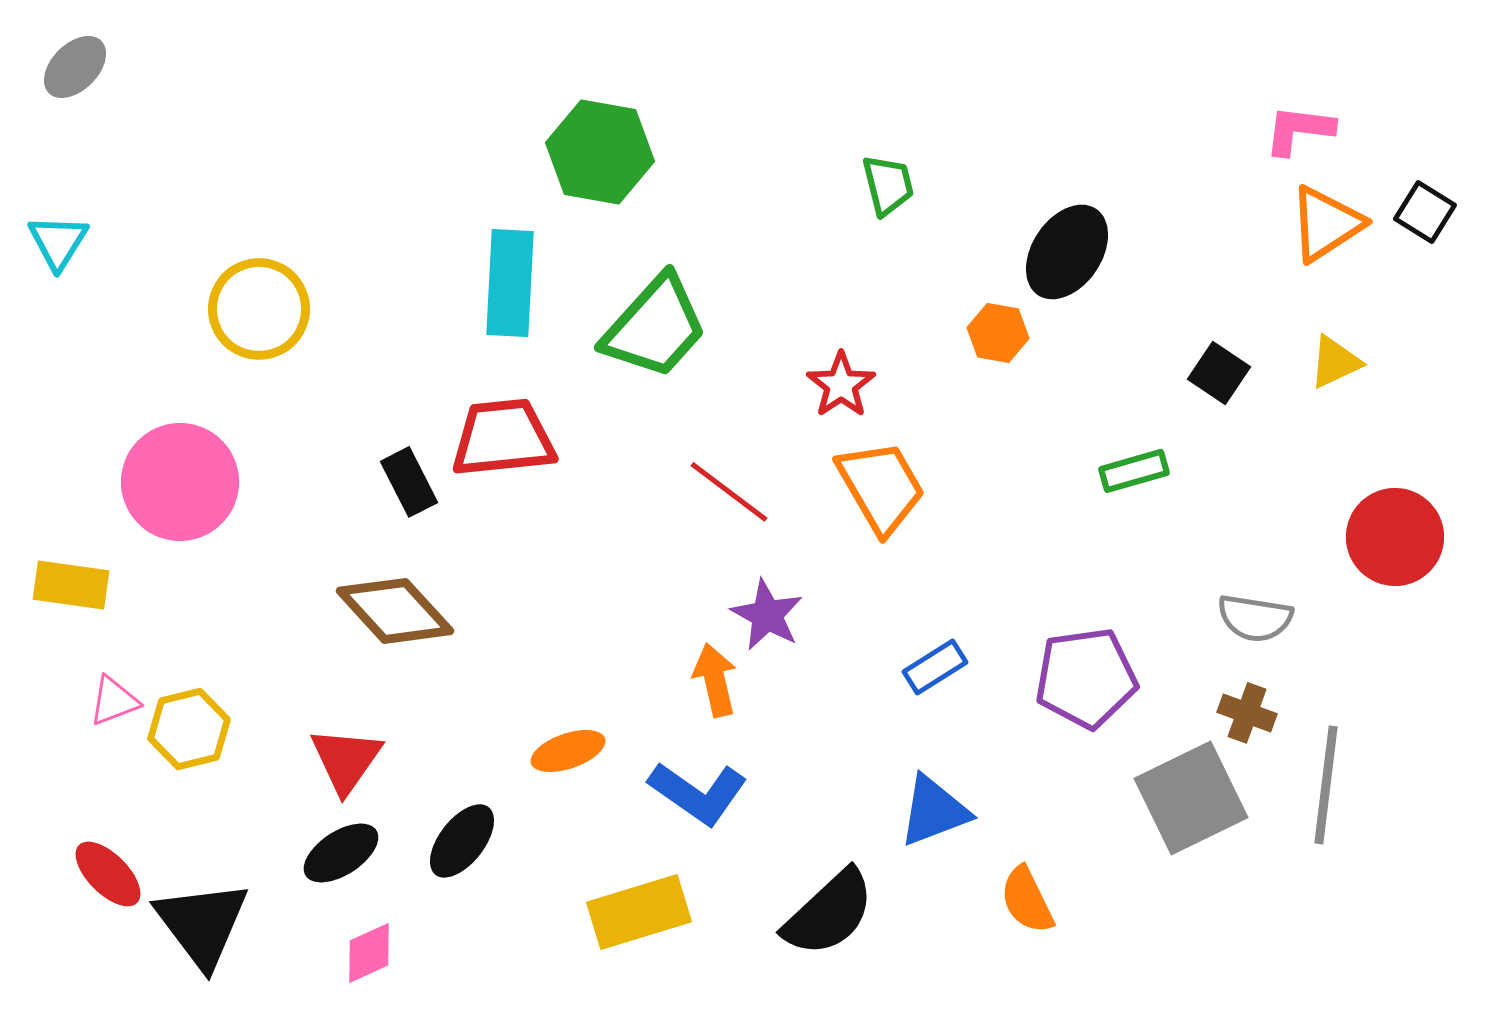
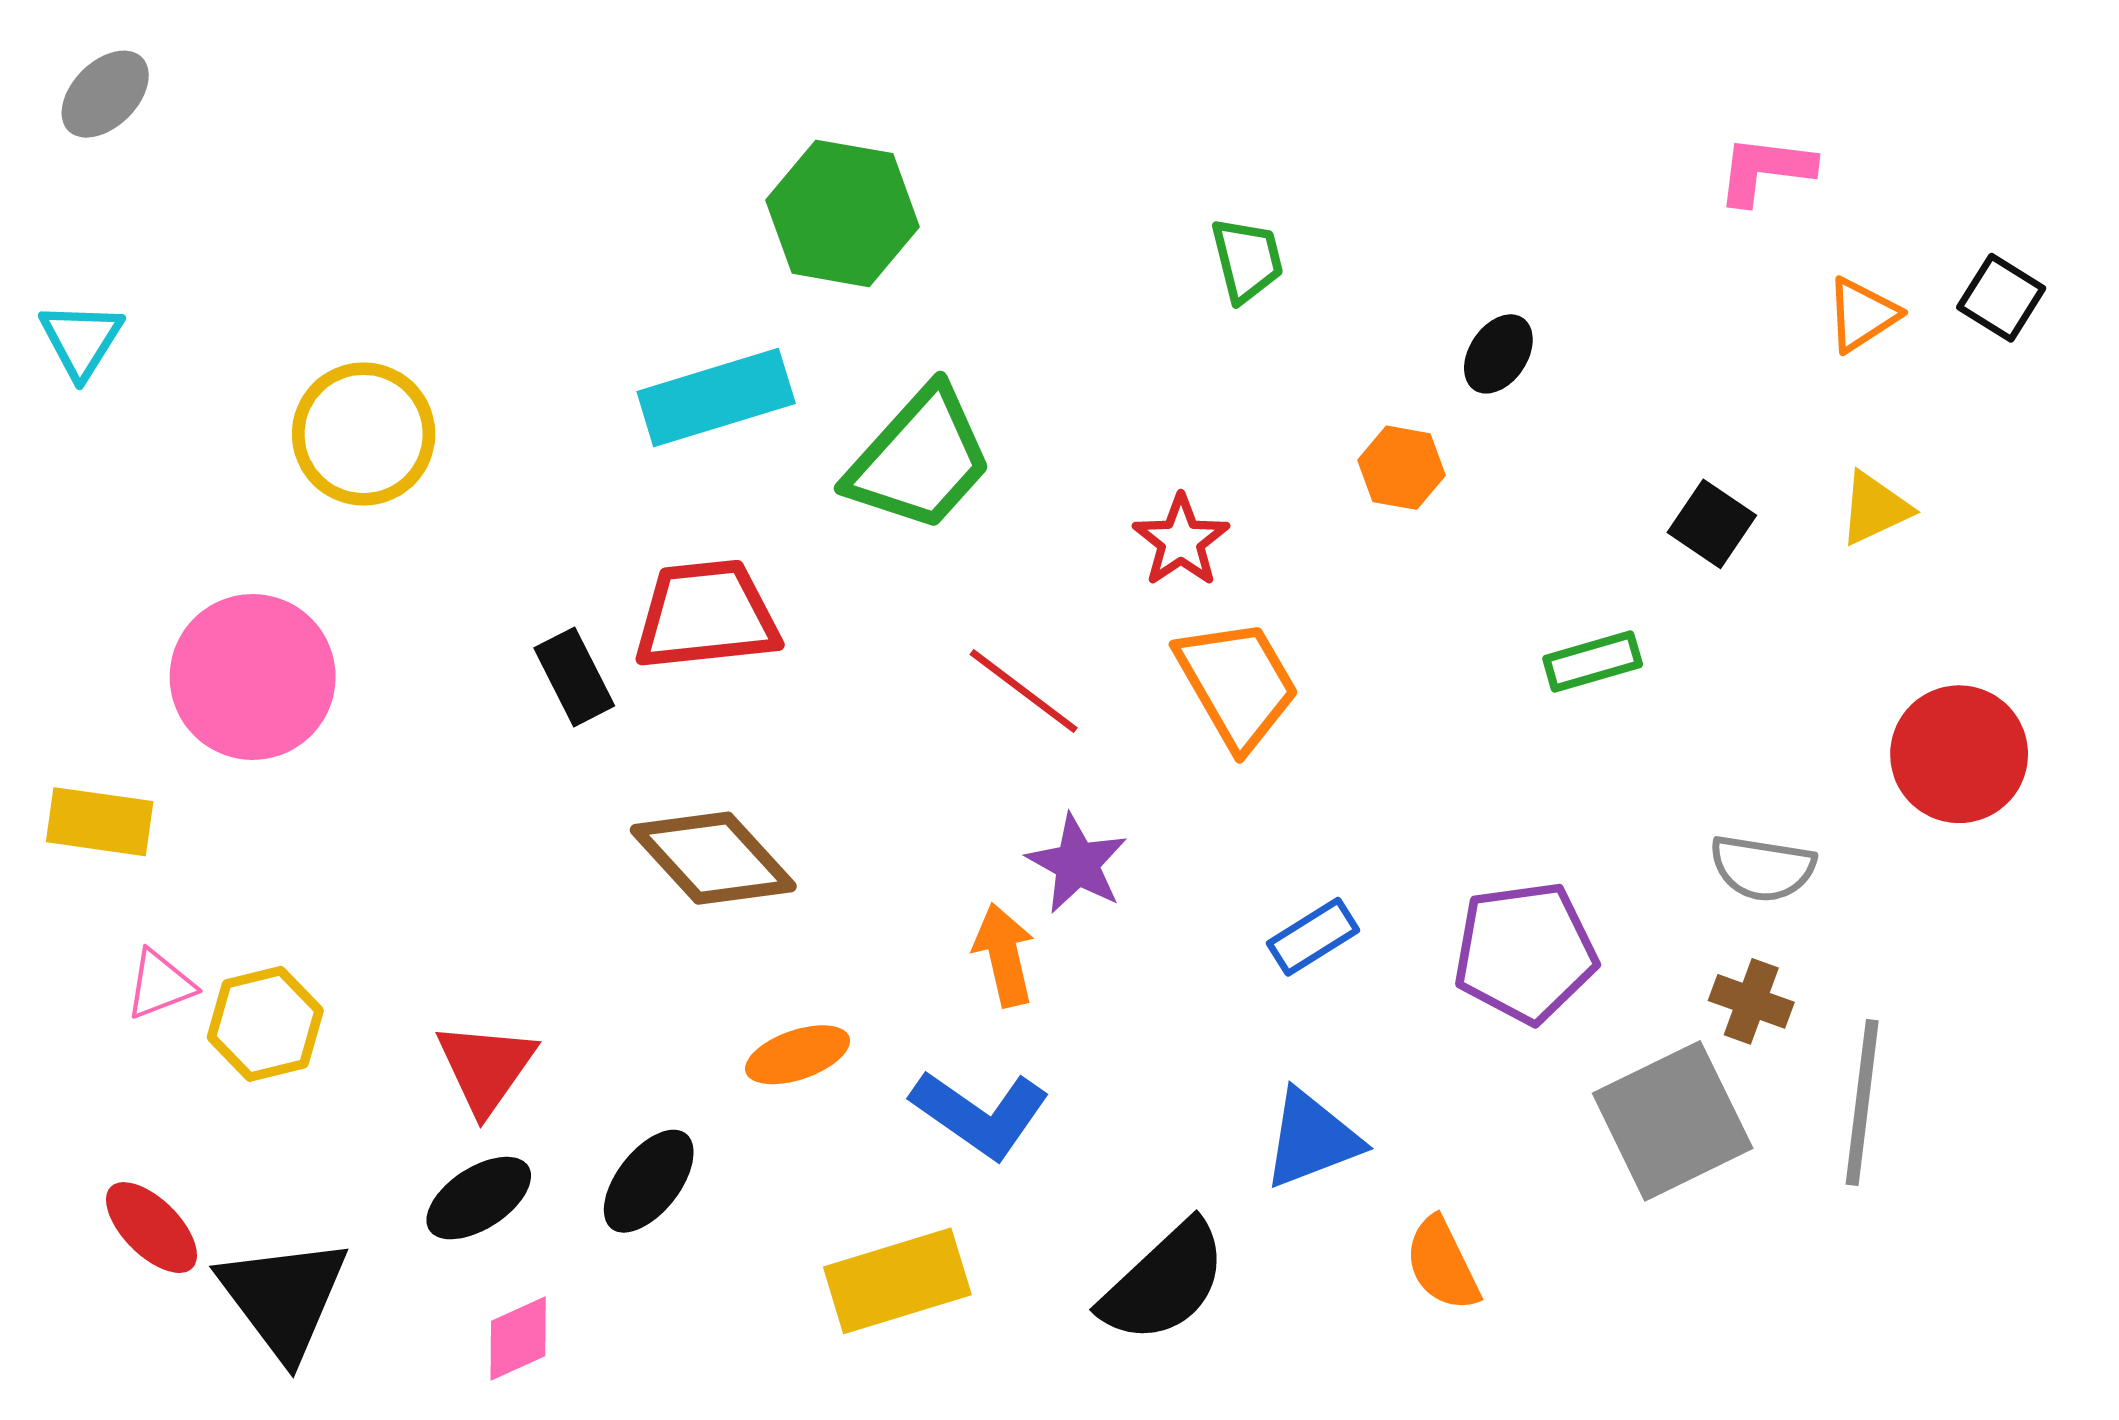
pink L-shape: (1299, 130) -> (1765, 170), moved
orange triangle: (1326, 224) -> (1862, 315), size x0.7
black ellipse: (1067, 252) -> (1498, 354), size x0.6
cyan rectangle: (510, 283) -> (716, 397), turned 70
brown diamond: (395, 611) -> (713, 858), moved

